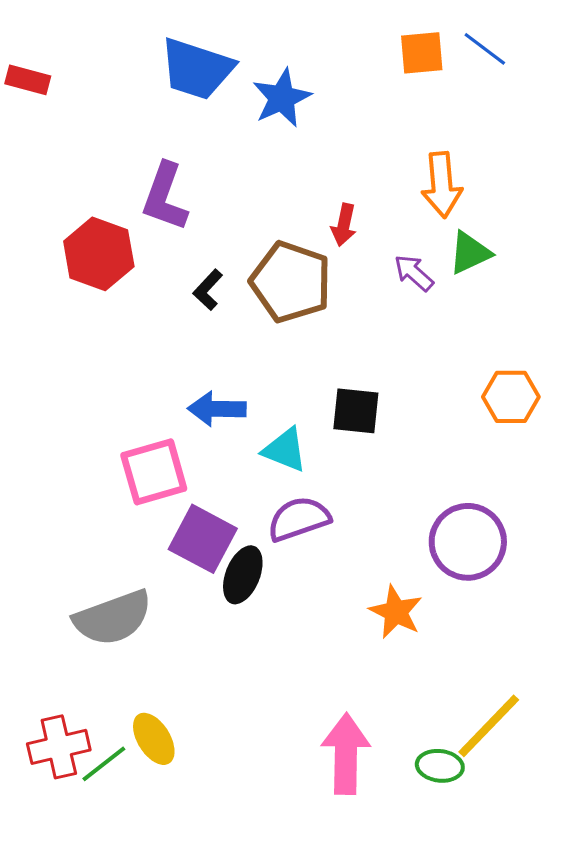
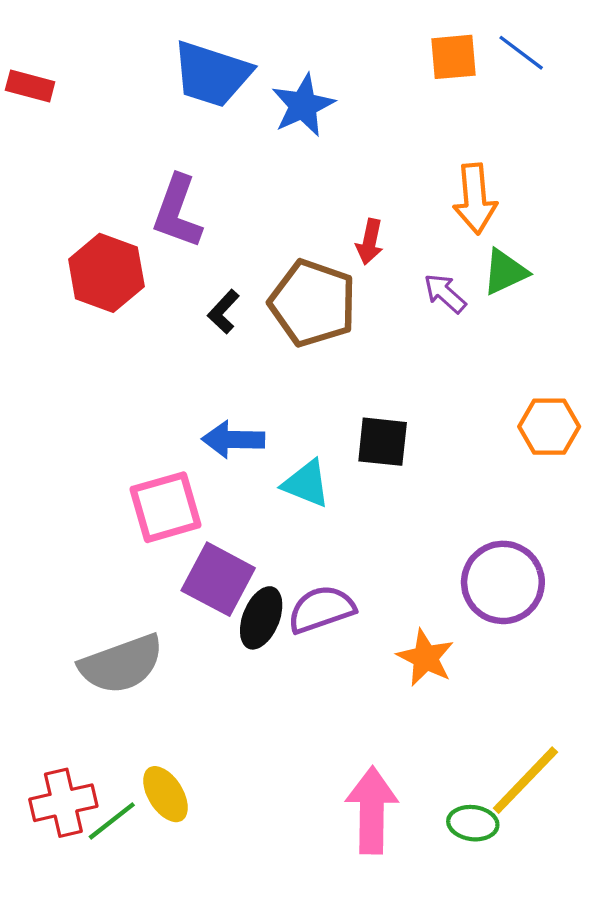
purple semicircle: (299, 519) -> (321, 609), moved

